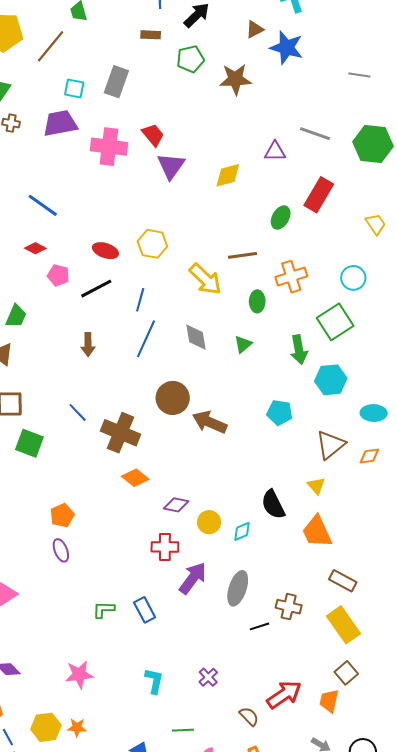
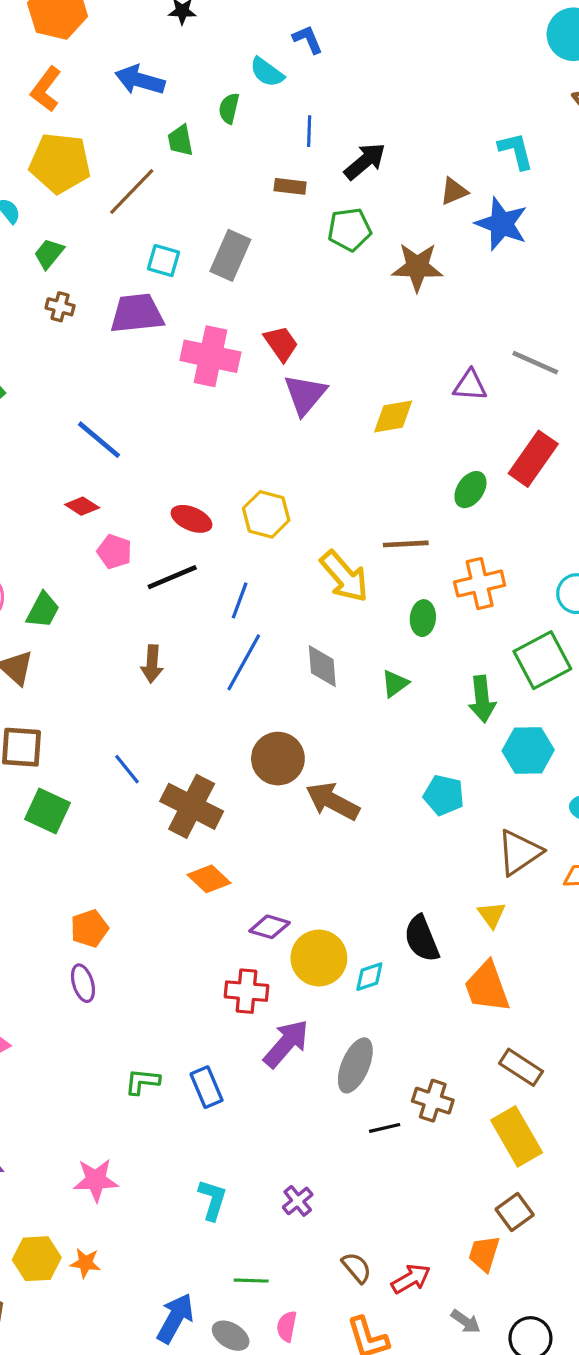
yellow circle: (209, 522) -> (319, 958), size x1.5
red arrow: (284, 695) -> (411, 1279), moved, size x0.7

